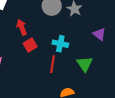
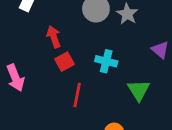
red line: (53, 64) -> (77, 95), moved

